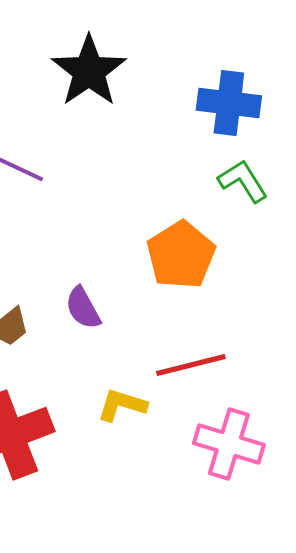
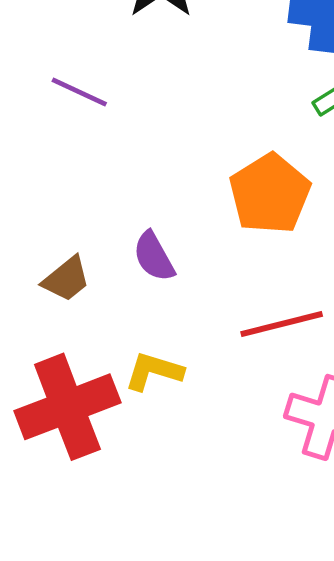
yellow L-shape: (122, 405) -> (154, 371), moved

